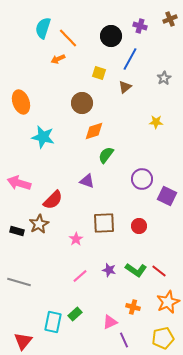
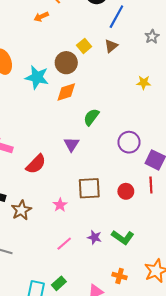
yellow square: (99, 73) -> (84, 46), moved, turned 32
orange diamond: (94, 131) -> (66, 92), moved
cyan star: (43, 137) -> (37, 77), moved
purple triangle: (87, 181) -> (71, 144), turned 42
brown star: (39, 224) -> (21, 210), moved
red line: (159, 271) -> (151, 185), moved, turned 49

